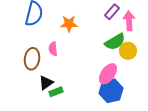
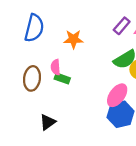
black triangle: (46, 83) -> (48, 122), moved
green rectangle: (56, 92) -> (62, 78), moved, turned 40

